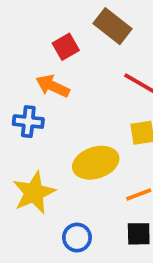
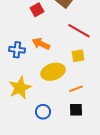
orange arrow: (53, 86) -> (41, 44), moved

